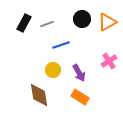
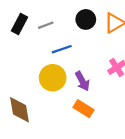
yellow circle: (53, 70) -> (53, 78), size x1.5
brown diamond: (39, 95) -> (20, 110), moved

